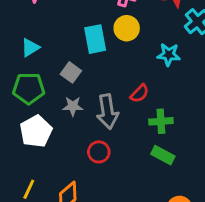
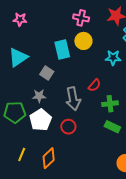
cyan triangle: (30, 48) -> (18, 57), size x1.5
green pentagon: (29, 88) -> (15, 112), moved
gray star: (73, 106) -> (39, 96), moved
white pentagon: (36, 131) -> (41, 120), moved

